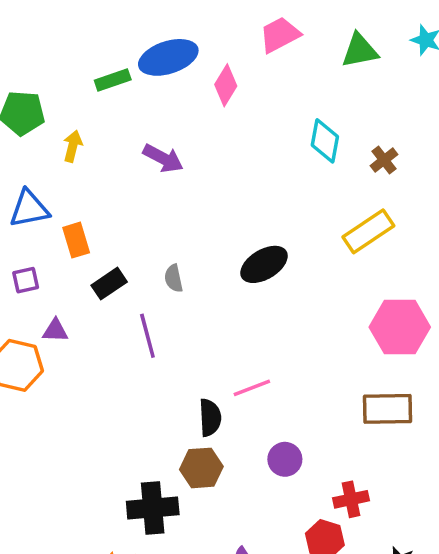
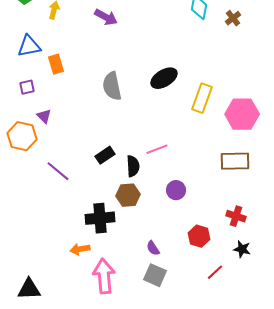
yellow rectangle: (368, 231) -> (202, 98), moved, turned -36
gray semicircle: (174, 278) -> (112, 86), size x1.8
black rectangle: (109, 284) -> (105, 155), moved
purple triangle: (55, 331) -> (44, 116), turned 42
purple line: (147, 336) -> (58, 171), moved, turned -35
red cross: (351, 499) -> (236, 216), moved, turned 30

